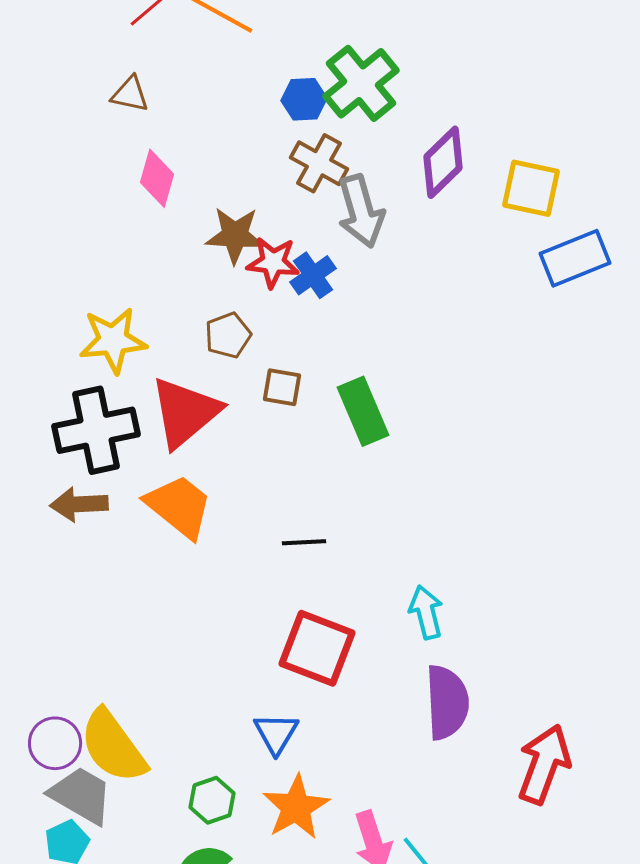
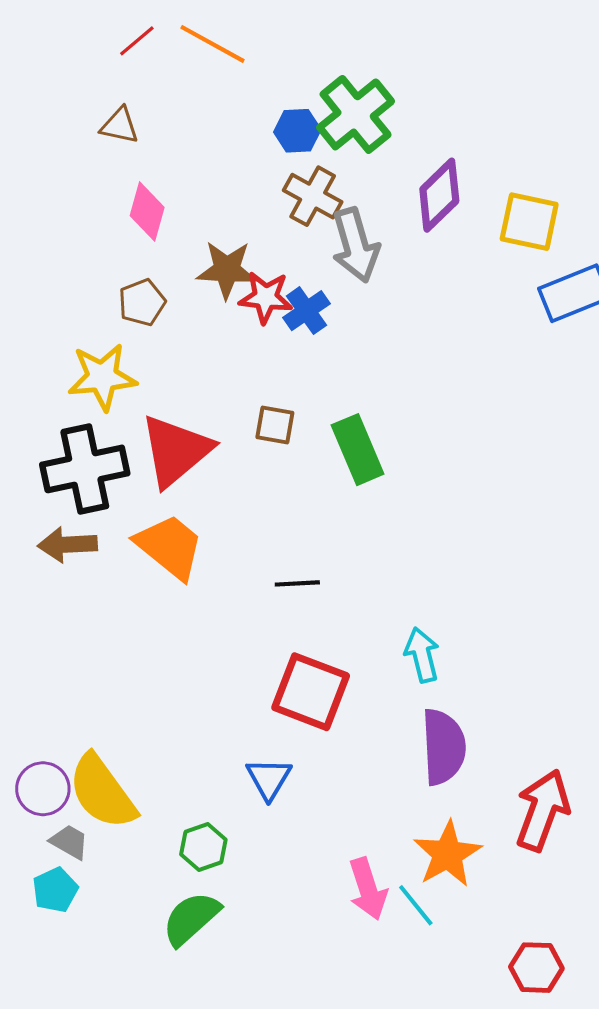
brown pentagon: (228, 335) -> (142, 302), moved
gray trapezoid: (81, 795) -> (69, 842), size x0.6
orange star: (296, 807) -> (448, 854), moved

